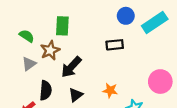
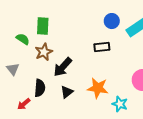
green rectangle: (62, 26) -> (43, 26), moved
gray triangle: (29, 64) -> (13, 69), moved, turned -32
orange star: (110, 90) -> (98, 88), size x1.5

